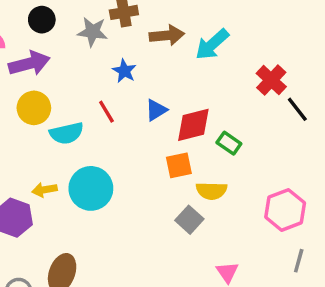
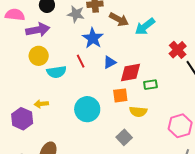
brown arrow: (167, 35) -> (119, 19), turned 30
blue star: (124, 71) -> (93, 38), size x1.5
green rectangle: (229, 143) -> (150, 85), turned -48
cyan circle: (91, 188) -> (87, 109), moved
gray square: (189, 220) -> (124, 137), moved

